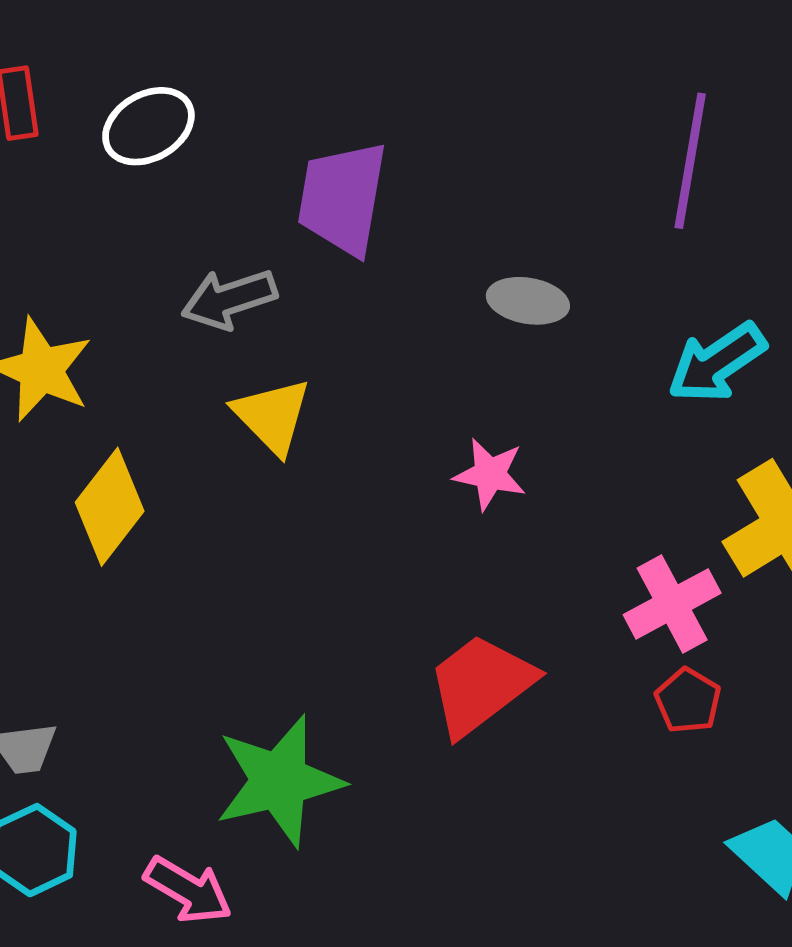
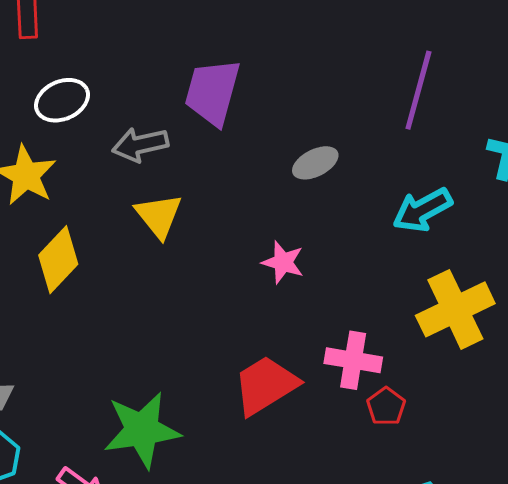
white ellipse: (148, 126) -> (62, 100), moved
gray ellipse: (528, 301) -> (315, 163), turned -42
pink cross: (672, 604) -> (353, 360), moved, turned 32

